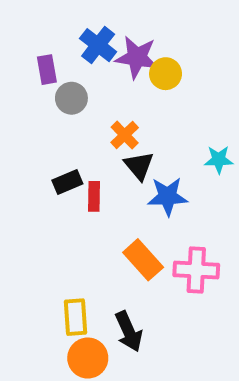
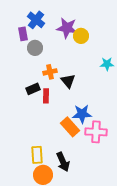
blue cross: (98, 45) -> (36, 20), moved
orange cross: (125, 135) -> (50, 72), moved, turned 32
cyan star: (219, 160) -> (107, 64), moved
blue star: (168, 196) -> (82, 114), moved

